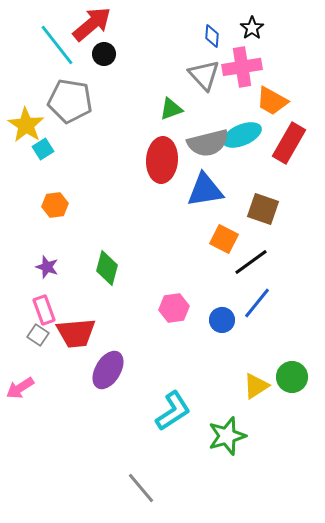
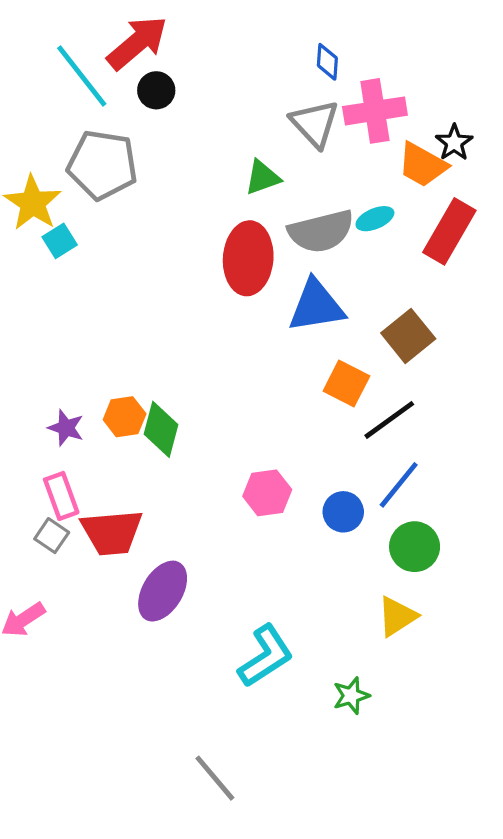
black star: (252, 28) -> (454, 143), moved
cyan ellipse: (242, 135) -> (375, 219), size x0.6
orange hexagon: (55, 205) -> (125, 417), moved
brown square: (263, 209) -> (408, 336), turned 32
green circle: (292, 377) -> (415, 547), moved
green star: (227, 436) -> (351, 696), size x0.6

